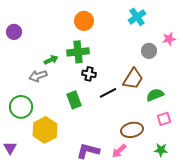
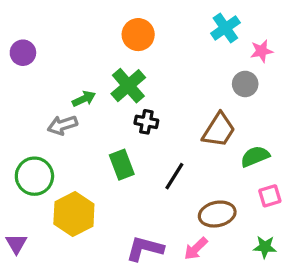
pink star: (169, 39) -> (262, 51), moved
green cross: (78, 52) -> (128, 86), turned -35
black line: (108, 93) -> (174, 176), moved, turned -30

